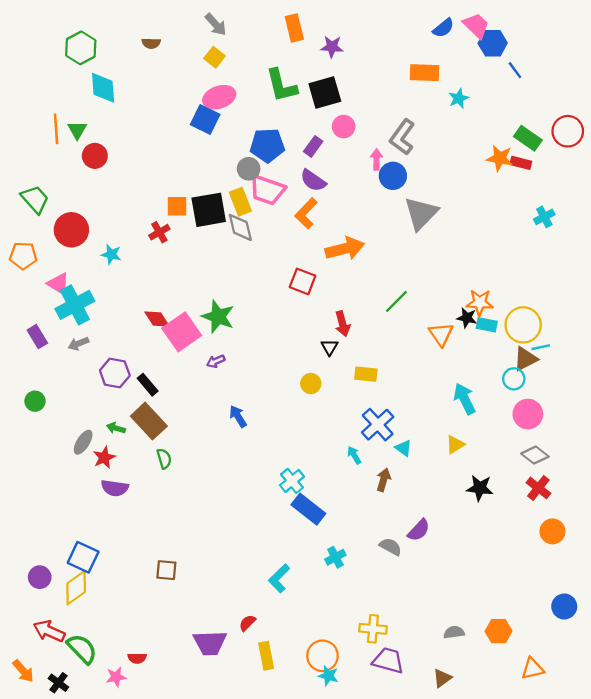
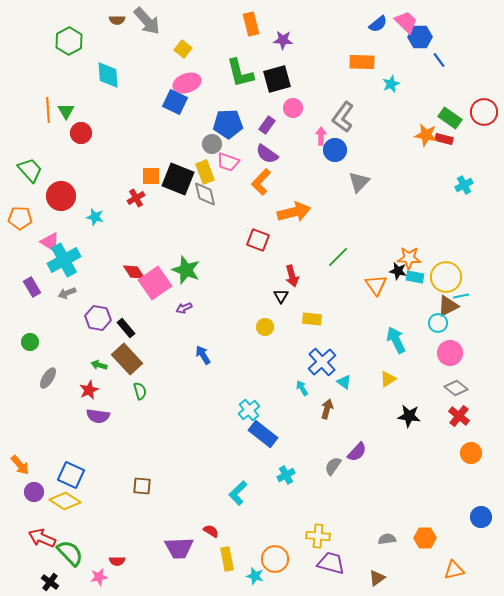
gray arrow: (216, 24) -> (147, 21), moved, size x1.4
brown semicircle: (151, 43) -> (117, 20), moved
cyan diamond: (103, 88) -> (108, 75), moved
pink trapezoid: (267, 190) -> (228, 162), size x0.7
black square: (209, 210) -> (178, 179), turned 32
gray triangle: (421, 213) -> (359, 182), size x0.7
gray ellipse: (83, 442) -> (48, 378), moved
gray semicircle: (391, 547) -> (333, 466), turned -84
yellow diamond: (76, 588) -> (65, 501), turned 68
red semicircle: (247, 623) -> (211, 531), turned 77
orange arrow: (23, 671) -> (20, 465), moved
cyan star: (328, 676) -> (255, 576), moved

